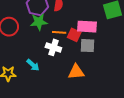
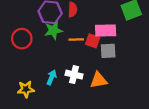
white cross: (53, 47) -> (74, 75), moved
cyan arrow: (33, 65) -> (52, 77), turned -104

